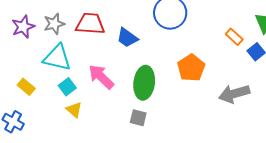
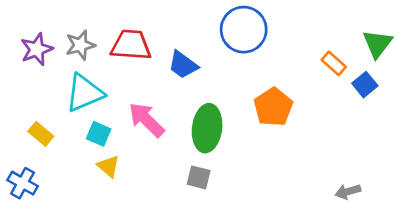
cyan triangle: (57, 58) -> (85, 93), turned -36
cyan square: (67, 87) -> (99, 134), turned -30
gray arrow: (234, 94) -> (348, 192), moved, size x0.6

